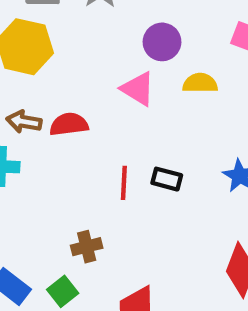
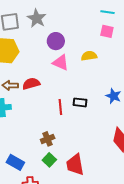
purple circle: (162, 42) -> (56, 41), moved
green square: (63, 291) -> (49, 160), moved

